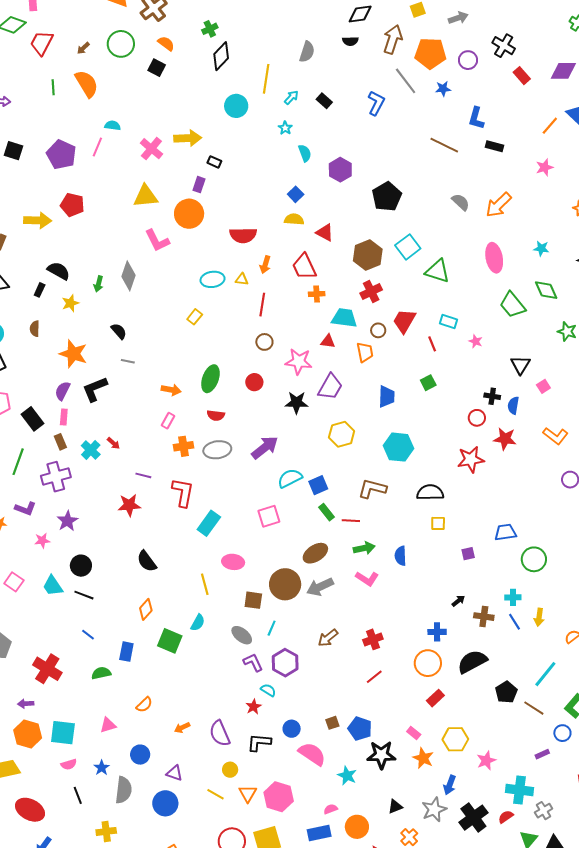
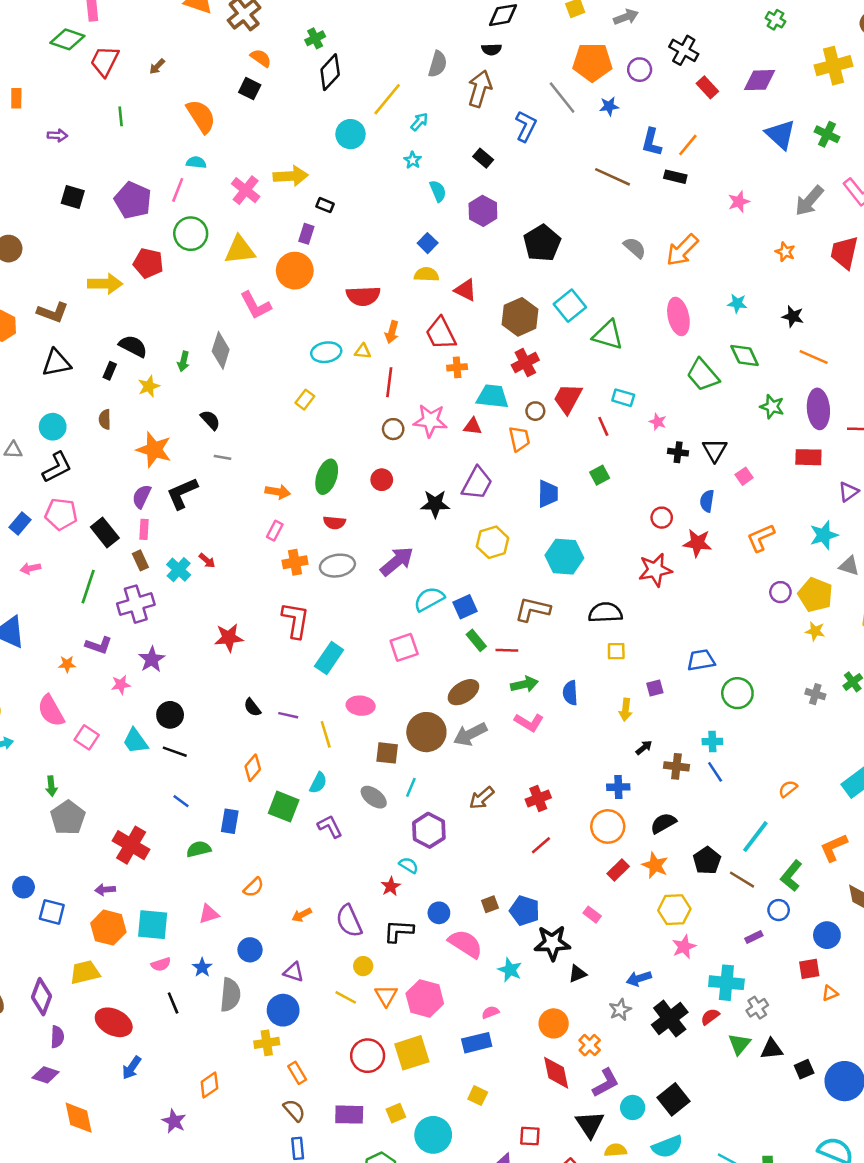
brown arrow: (393, 39) -> (480, 89), moved
green circle: (121, 44) -> (191, 234), moved
yellow line: (266, 79) -> (387, 99), turned 32
orange semicircle: (87, 84) -> (201, 116), moved
black rectangle: (324, 101) -> (483, 158), moved
orange line: (550, 126) -> (688, 145), moved
pink star: (299, 362) -> (430, 421), moved
black cross: (492, 396) -> (678, 452), moved
orange L-shape: (555, 436) -> (761, 538), turned 120
purple line: (143, 475) -> (288, 715), moved
black semicircle: (147, 561) -> (252, 707), size x0.7
yellow arrow: (539, 617) -> (626, 710), moved
purple L-shape: (253, 662) -> (330, 826), moved
black semicircle: (472, 662) -> (663, 823), size x0.7
yellow hexagon: (455, 739) -> (674, 910), moved
orange star: (423, 758) -> (655, 865), moved
blue arrow: (450, 785) -> (639, 978), turned 54
black triangle: (395, 807) -> (578, 974), moved
gray star: (434, 809) -> (620, 1010), size x0.7
orange circle: (357, 827) -> (554, 1023), moved
yellow cross: (106, 831) -> (267, 1043), moved

